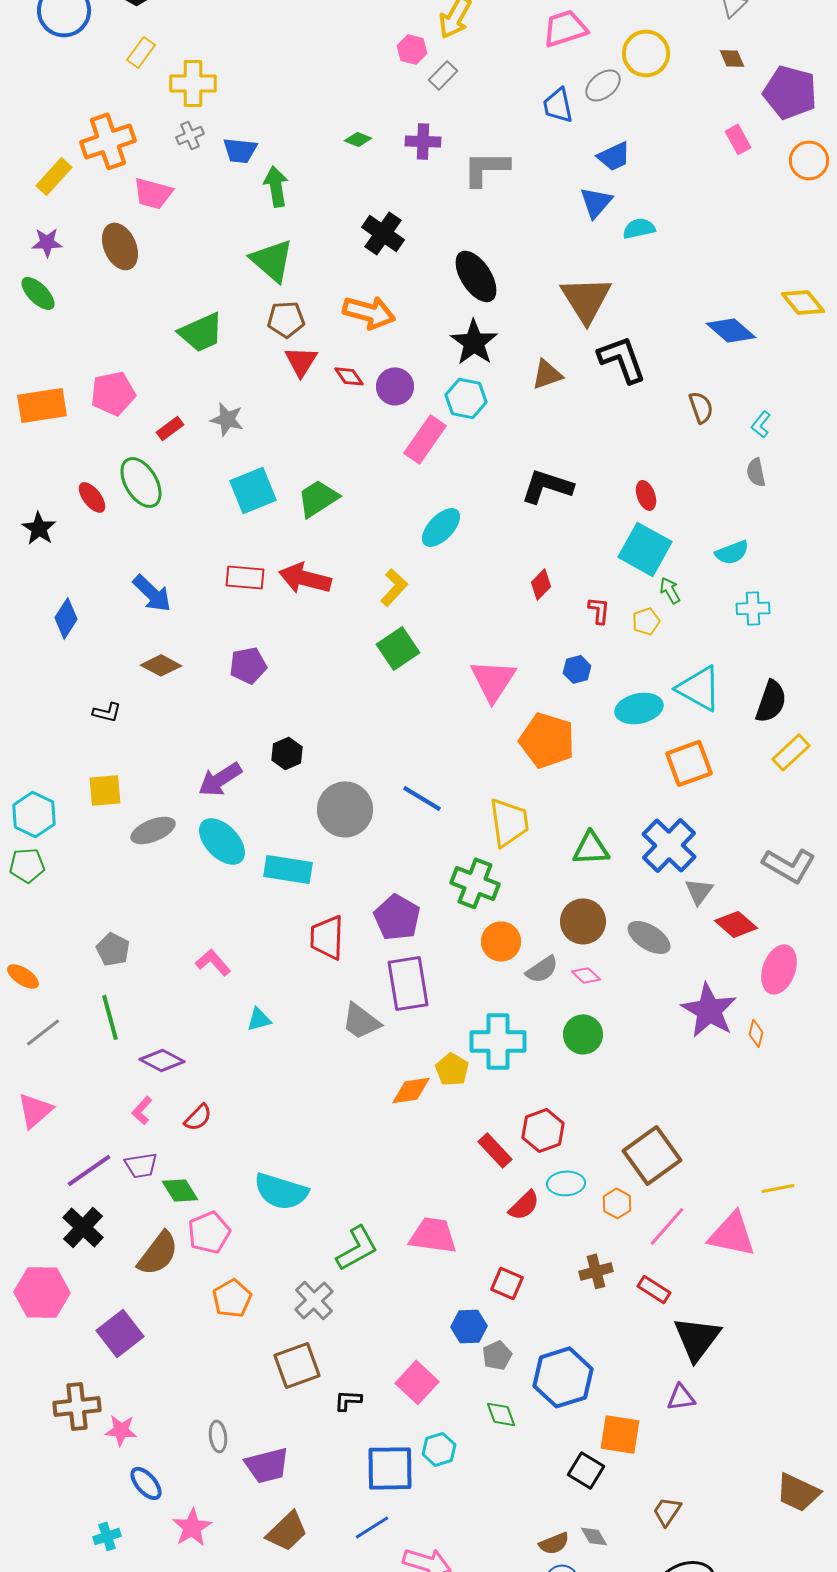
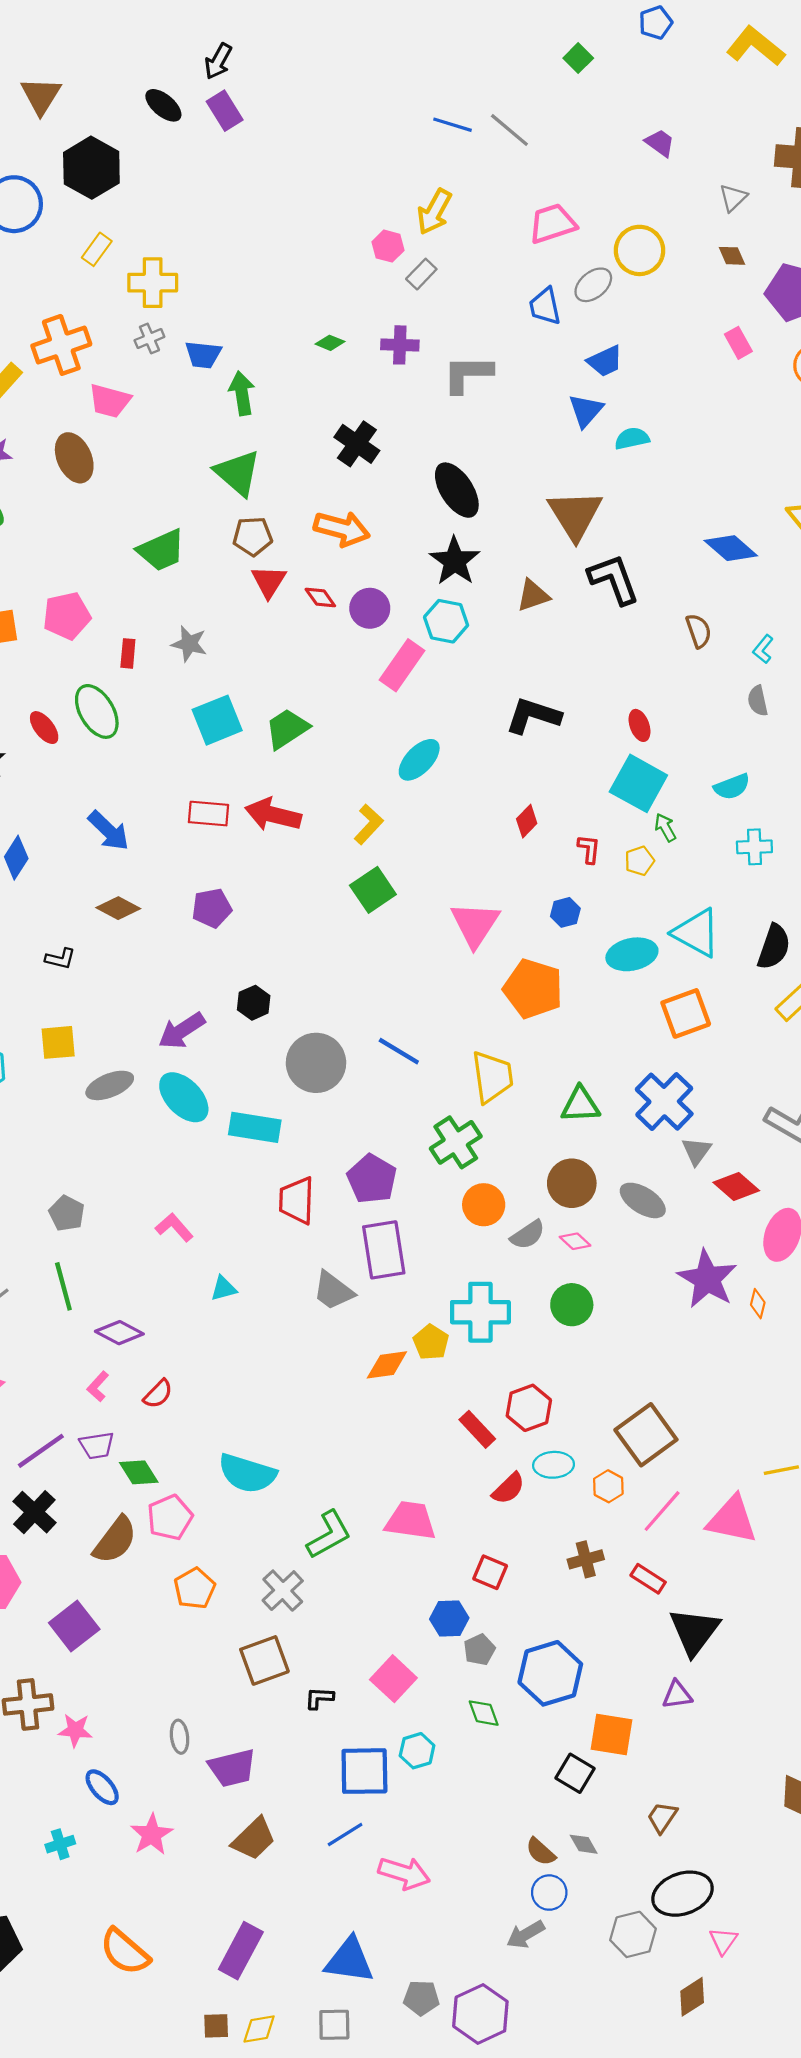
red rectangle: (170, 428) -> (128, 653), turned -48
green cross: (475, 883) -> (456, 1142), turned 36
brown semicircle: (554, 1543) -> (541, 1852), turned 64

